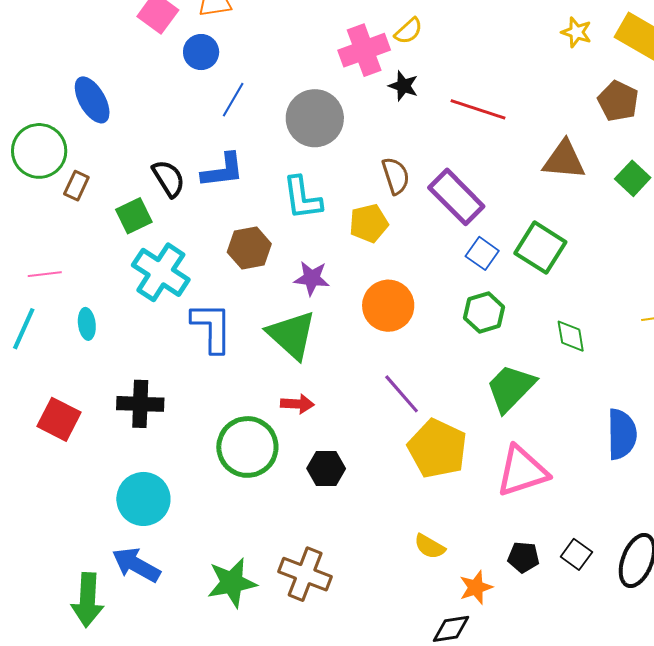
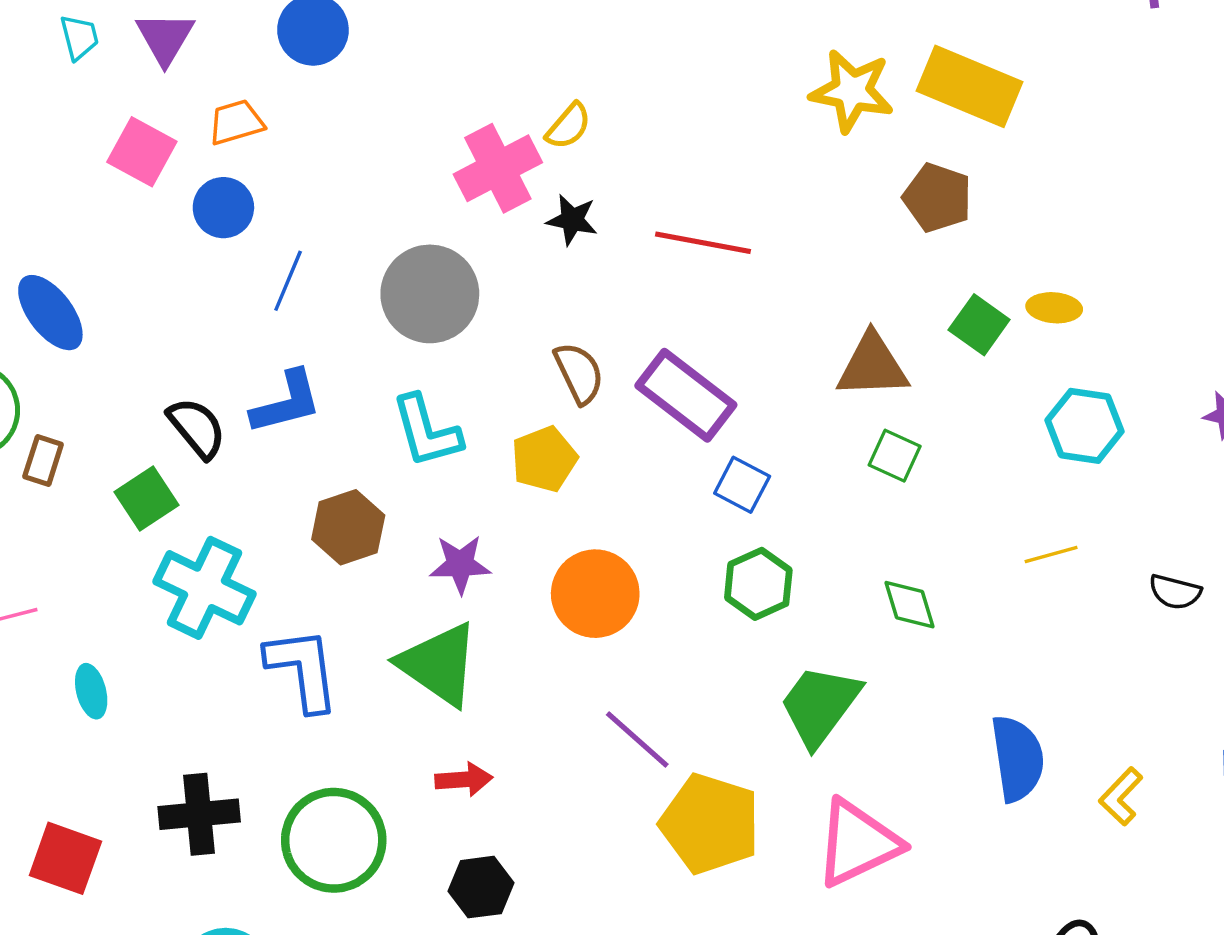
yellow star: (576, 32) -> (852, 91), size x1.6
brown triangle: (564, 160) -> (872, 366), moved
green square: (540, 248) -> (895, 456), moved, size x0.6
green circle: (247, 447) -> (334, 840), moved
black hexagon: (326, 468) -> (481, 887), moved

